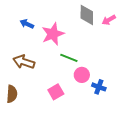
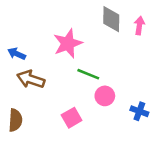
pink arrow: (109, 20) -> (139, 26), turned 128
blue arrow: (27, 24) -> (17, 54), moved
blue cross: (99, 87) -> (139, 111), moved

